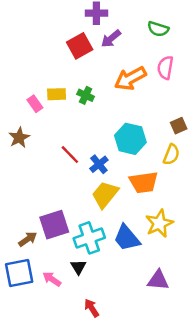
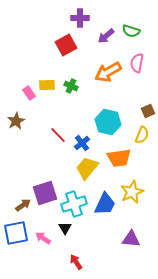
purple arrow: (111, 39) -> (106, 36), moved
blue trapezoid: (127, 238) -> (105, 204), turned -115

